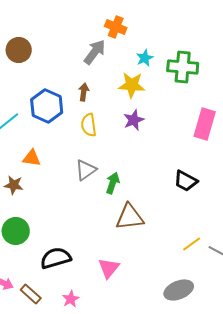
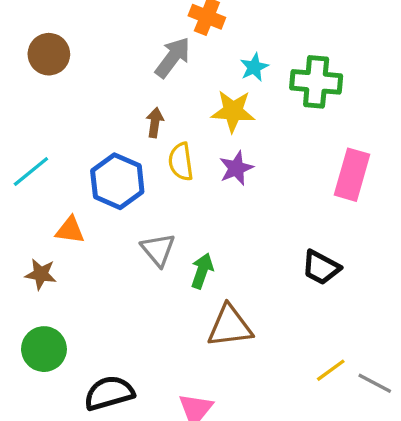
blue hexagon: (47, 106) -> (117, 181), moved
yellow semicircle: (89, 125) -> (181, 162), moved
gray triangle: (86, 170) -> (158, 250), turned -35

